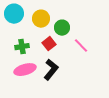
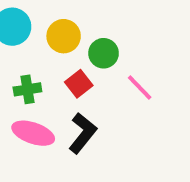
pink ellipse: (25, 70) -> (33, 133), turned 35

